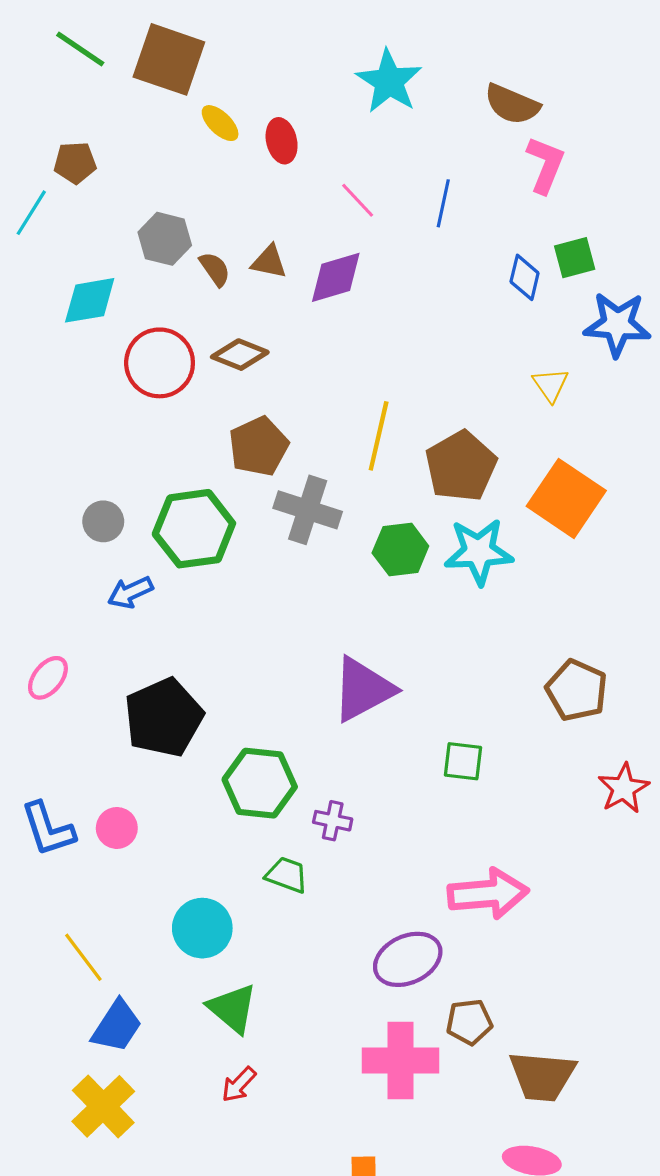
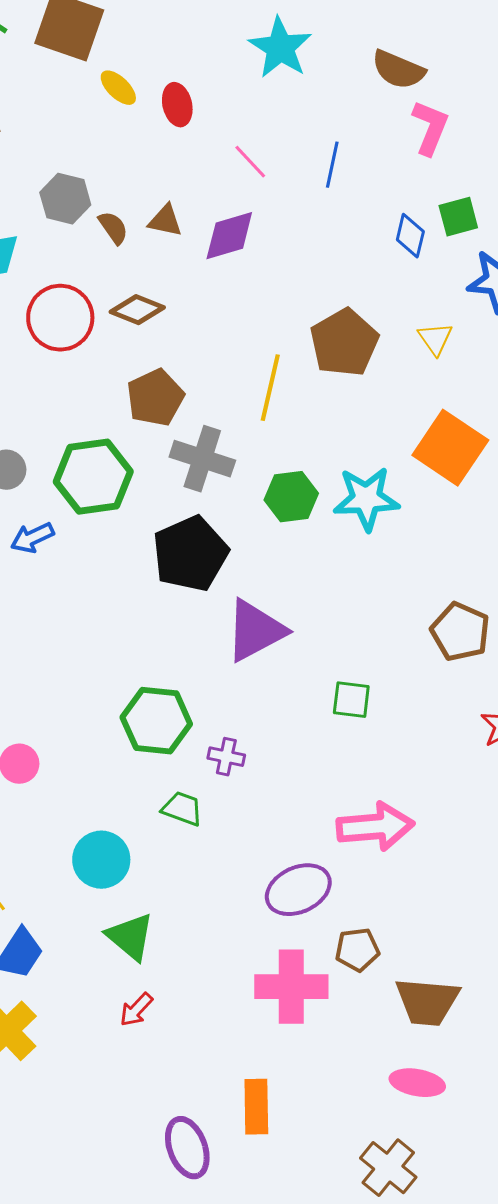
brown pentagon: (461, 466) -> (344, 343), moved
black pentagon: (164, 717) -> (190, 554), moved

